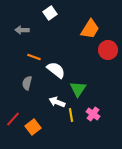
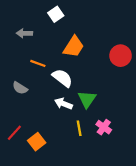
orange trapezoid: (90, 29) -> (74, 47), moved
gray semicircle: (27, 83) -> (20, 88), moved, turned -72
white arrow: (57, 102) -> (64, 104), moved

